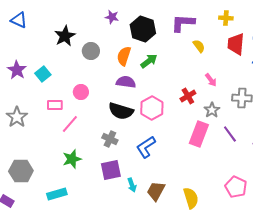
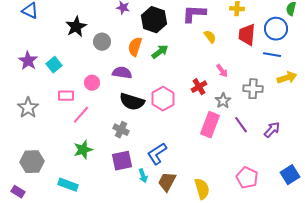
purple semicircle: (126, 82) -> (122, 73), moved
blue L-shape: (146, 147) -> (157, 154), moved
cyan rectangle: (57, 194) -> (68, 185), turned 36

